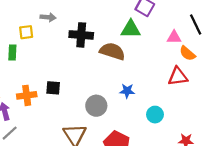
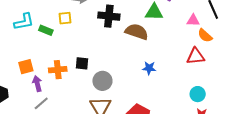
yellow square: (26, 32) -> (65, 18), moved
green rectangle: (12, 53) -> (46, 30), turned -72
gray circle: (96, 106) -> (102, 81), moved
cyan circle: (155, 115) -> (198, 94), moved

